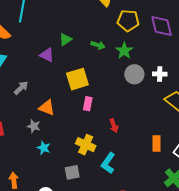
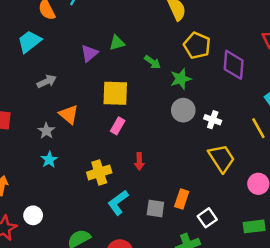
purple triangle: (47, 55) -> (89, 53), turned 35
yellow cross: (86, 145) -> (99, 172), turned 30
gray square: (72, 172) -> (155, 209), moved

